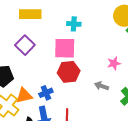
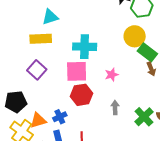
cyan cross: (74, 24) -> (85, 47), size x1.6
pink star: (114, 63) -> (112, 75), moved
gray arrow: (102, 86) -> (115, 107), turned 72

